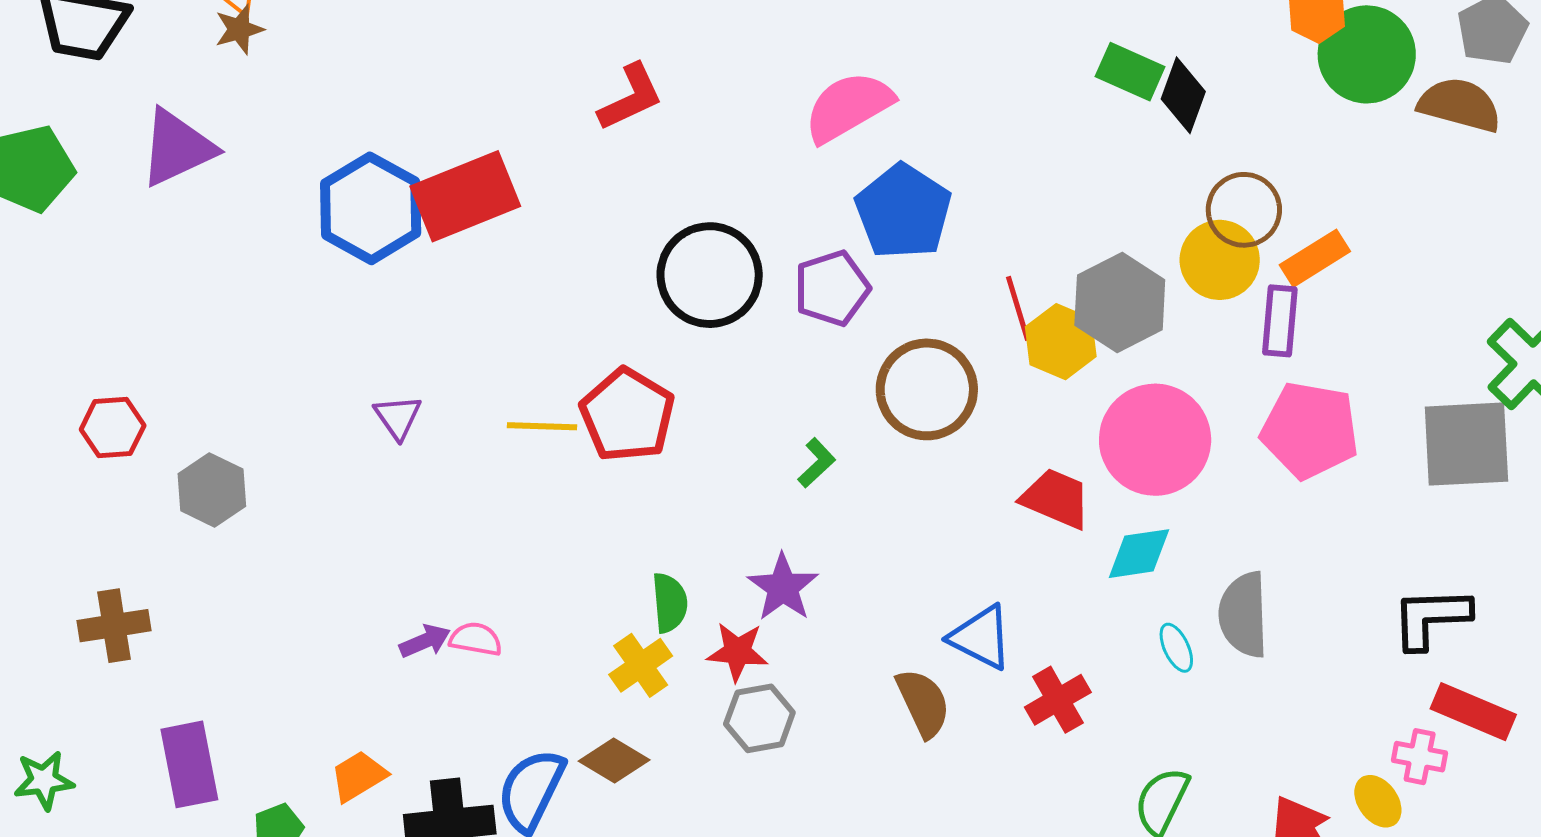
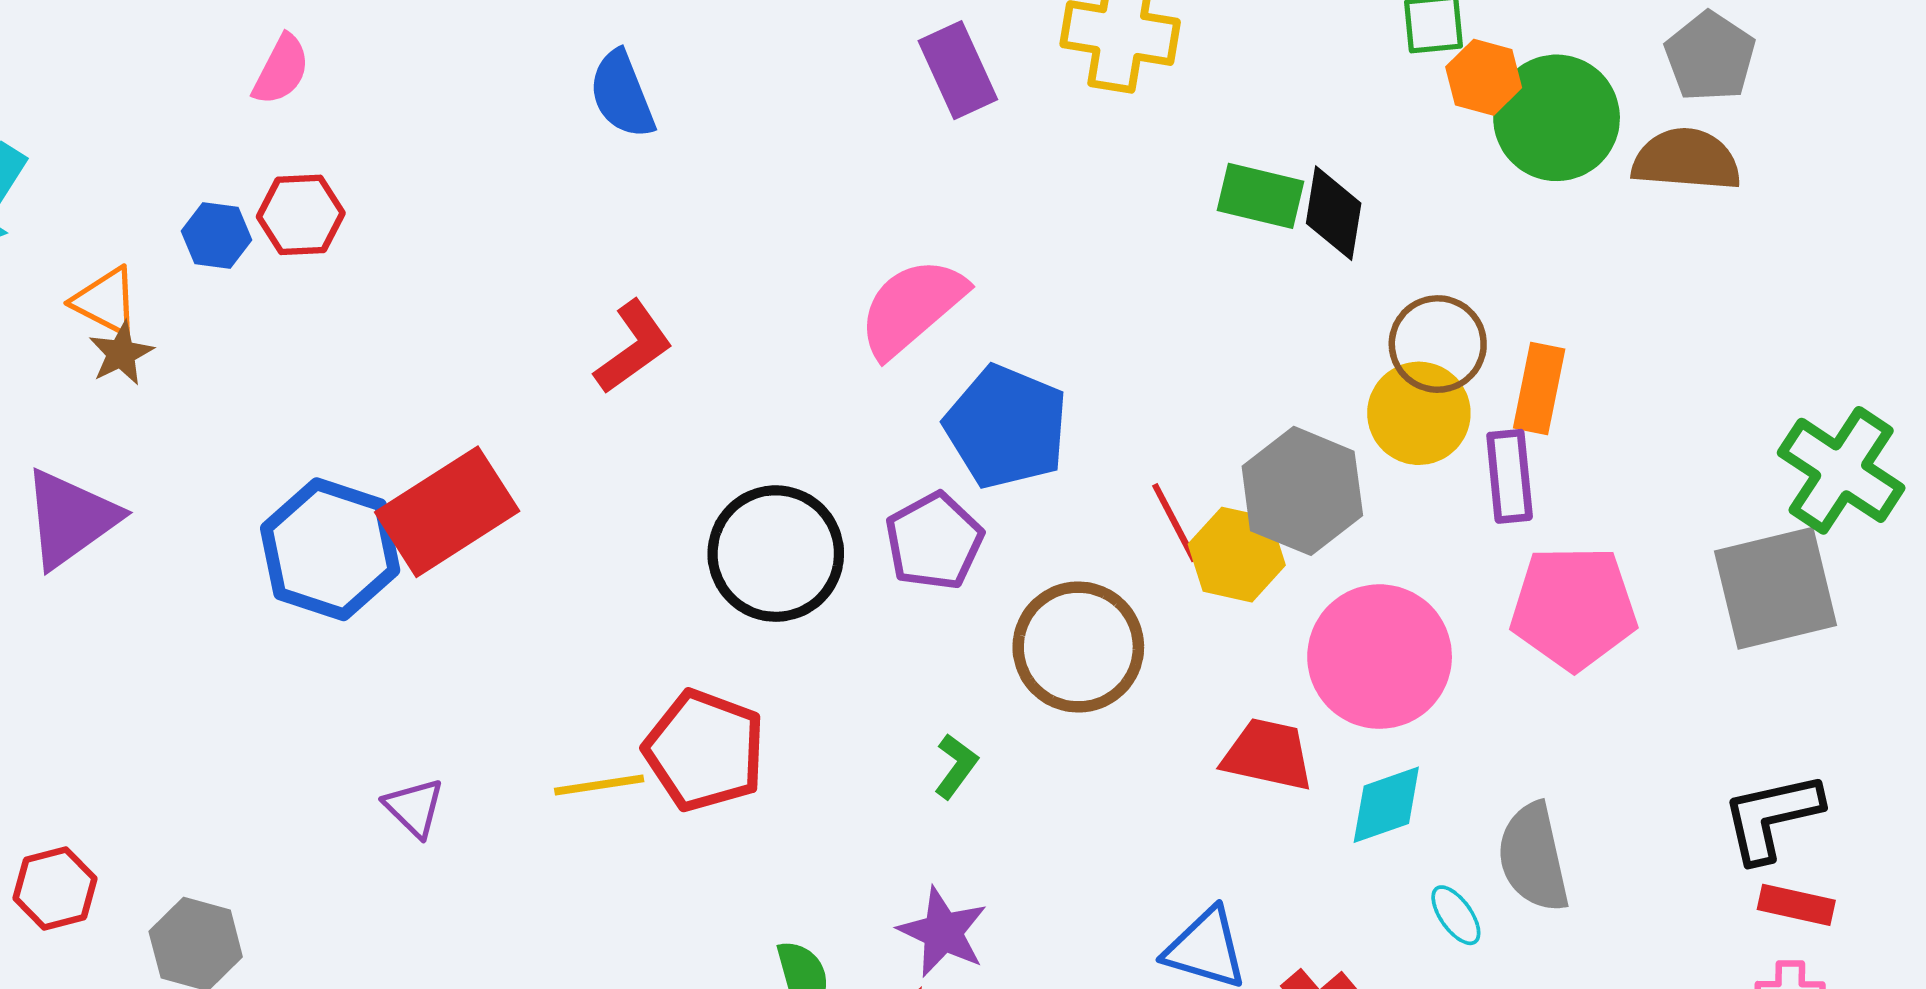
orange rectangle: (1315, 258) -> (1539, 388), turned -36
red rectangle: (1473, 712) -> (1796, 905), moved, size x0.7

